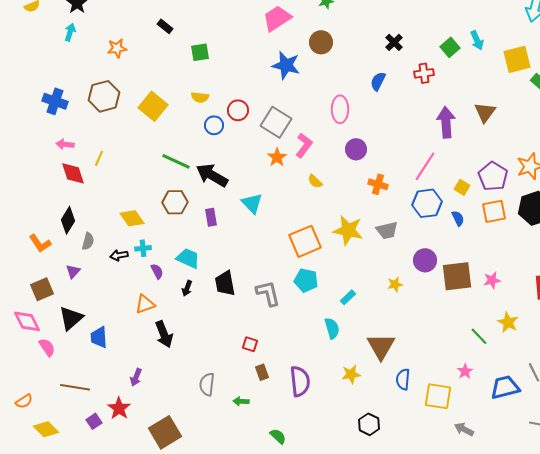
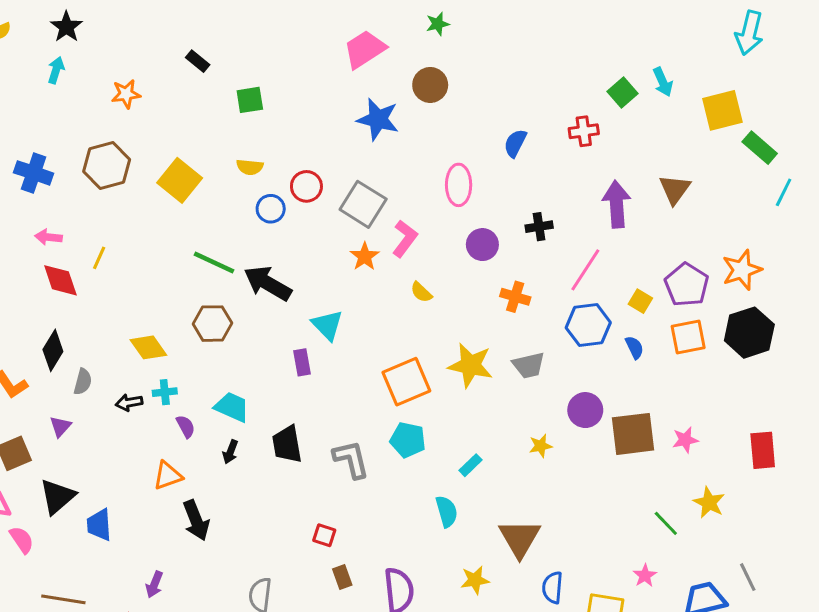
black cross: (394, 42) -> (539, 227), moved, turned 36
purple rectangle: (211, 217) -> (302, 362), moved

